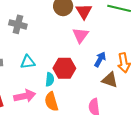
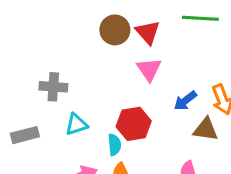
gray cross: (18, 24) -> (53, 87), moved
blue arrow: (100, 59) -> (185, 101), turned -147

